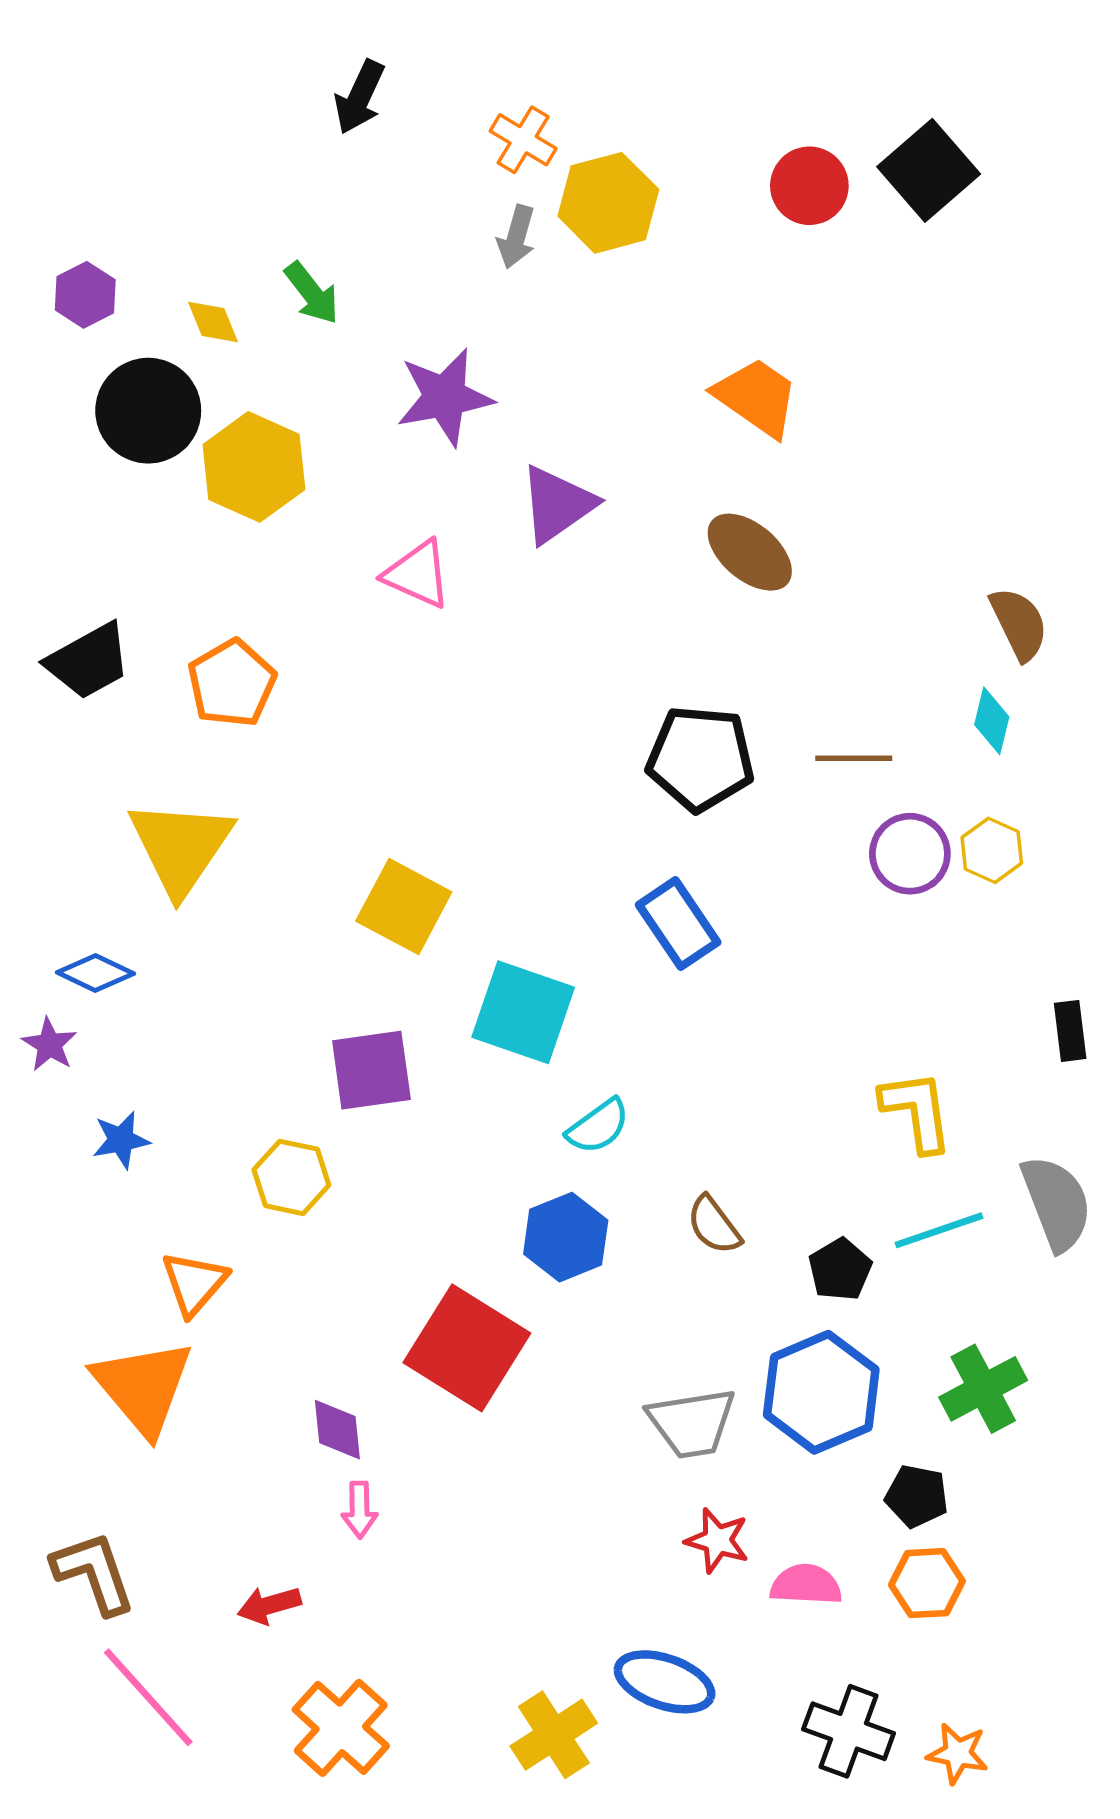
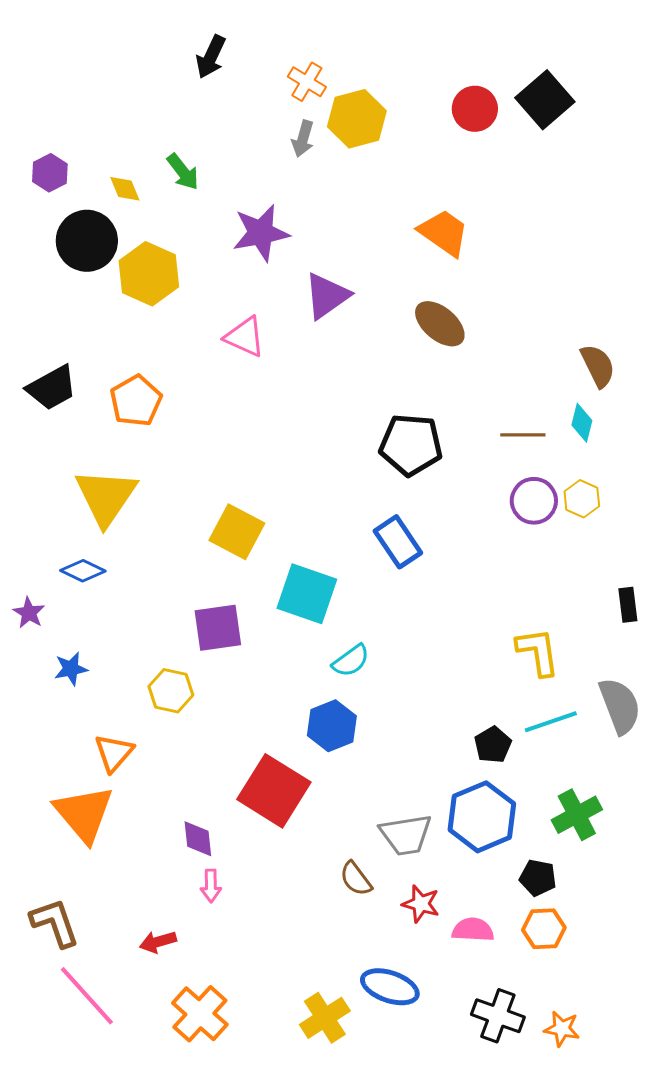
brown line: (854, 758) -> (523, 435), moved
blue diamond: (95, 973) -> (83, 571), moved
brown semicircle: (714, 1225) -> (356, 879), moved

